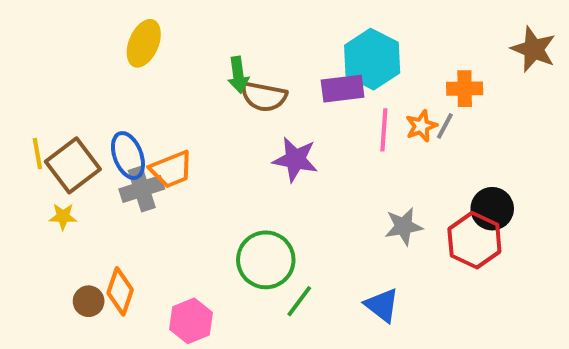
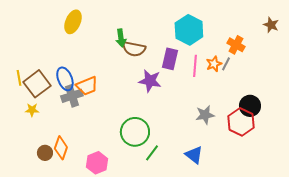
brown star: (534, 49) -> (271, 25), size x0.7
purple rectangle: (343, 89) -> (170, 59), moved, turned -70
orange cross: (465, 89) -> (236, 45), turned 30

